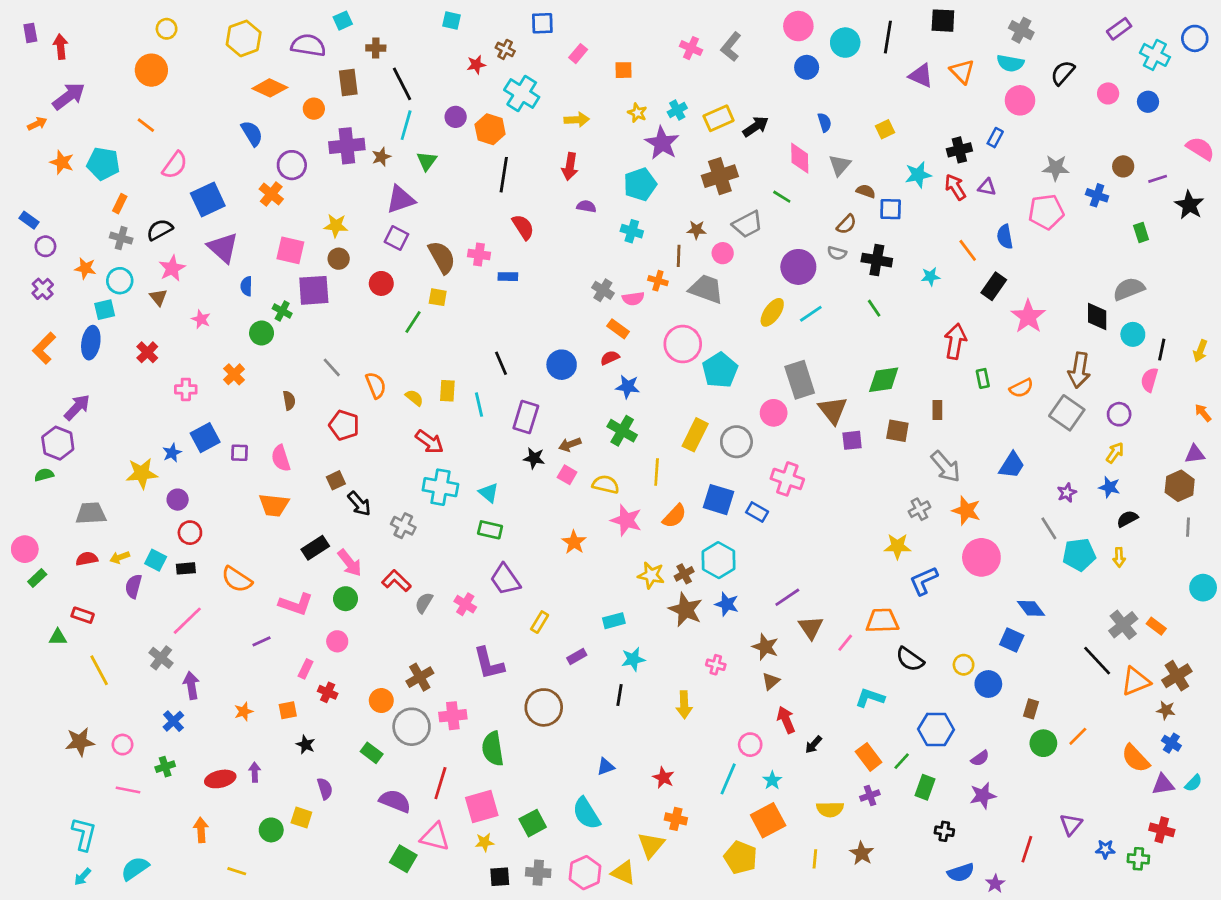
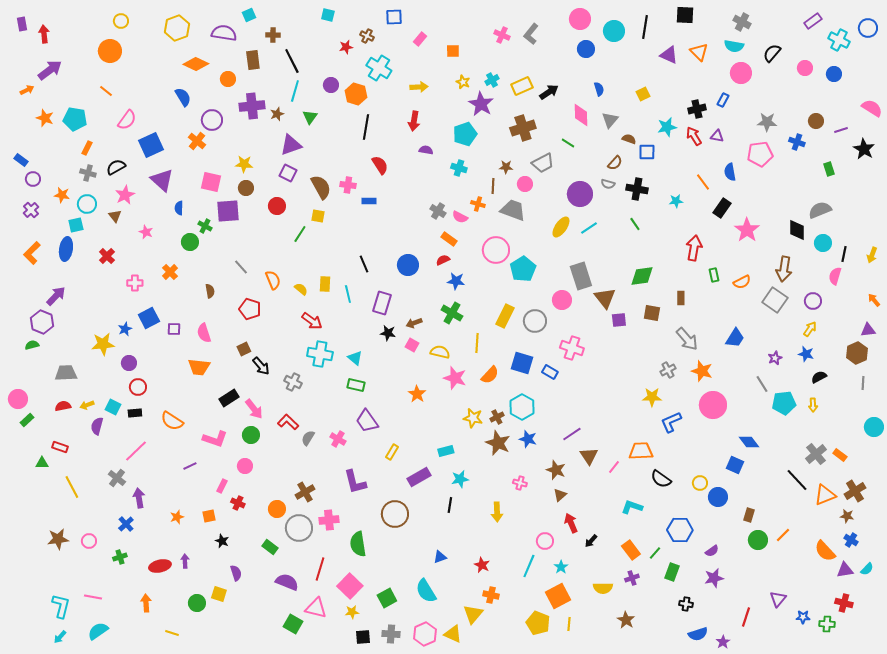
pink semicircle: (633, 299) -> (460, 217), turned 35
purple rectangle: (577, 656) -> (419, 477), size x1.6
pink line: (128, 790) -> (93, 597), moved
pink square: (482, 807) -> (350, 586), turned -30
yellow line: (815, 859) -> (569, 624), moved

